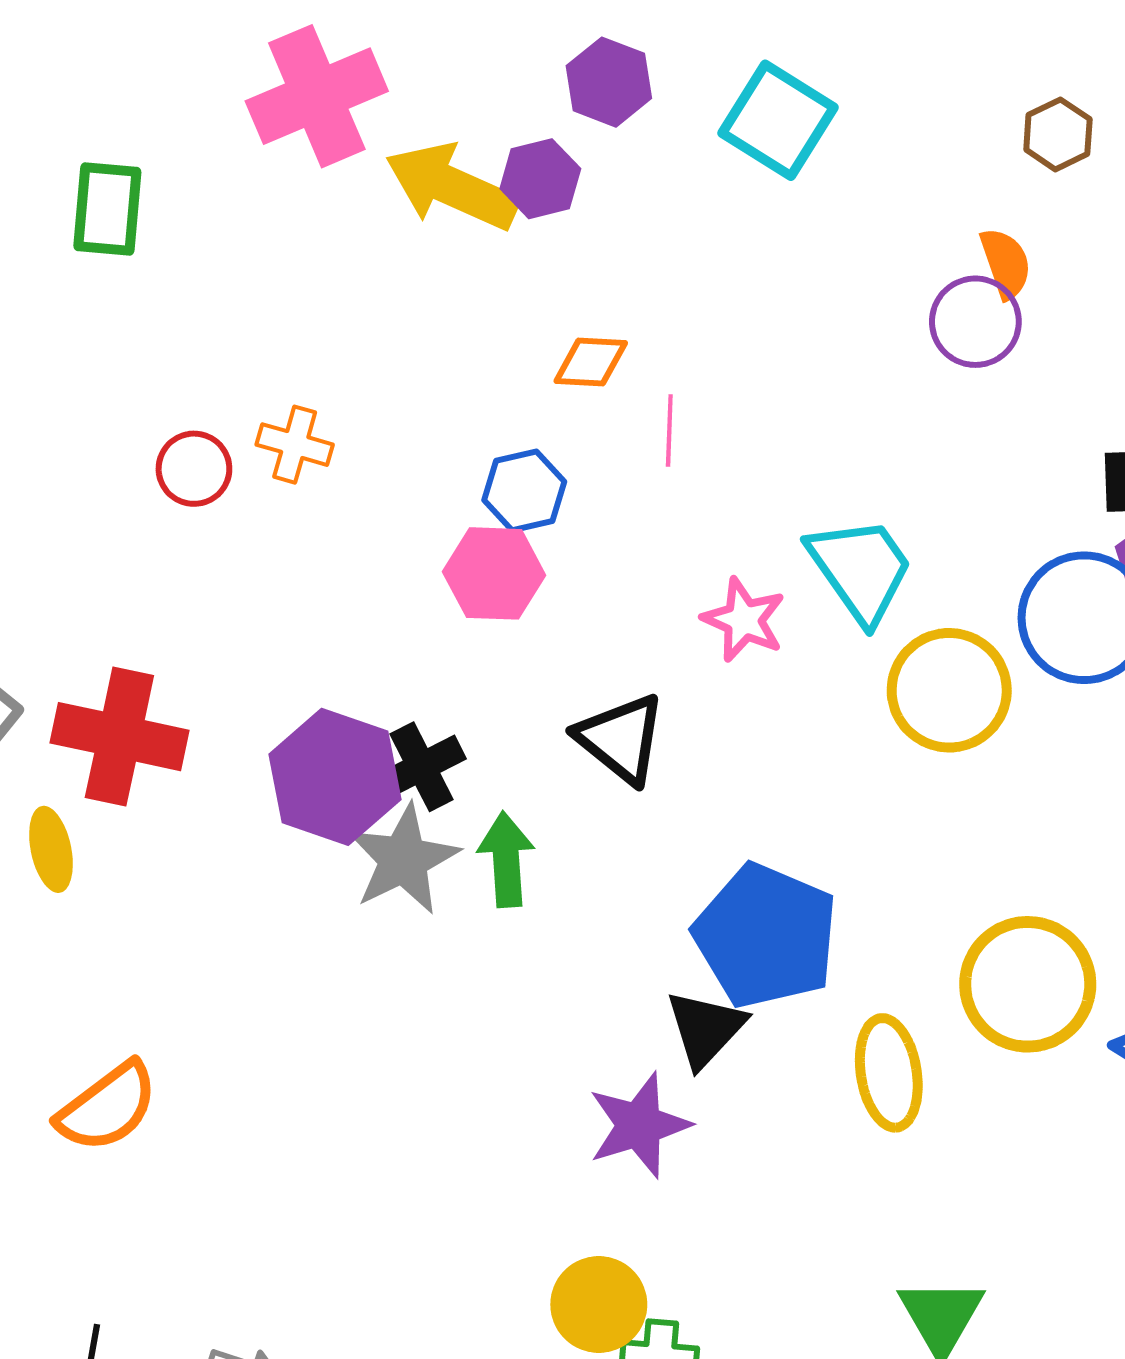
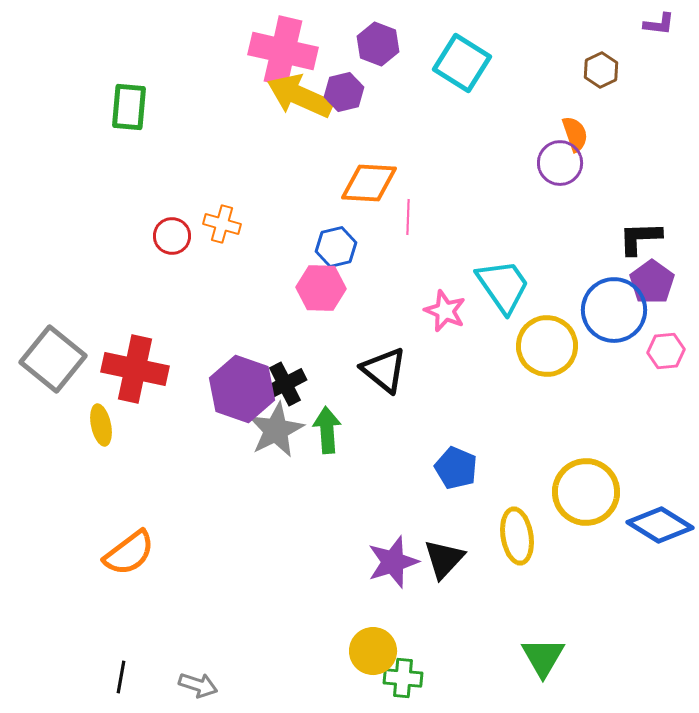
pink cross: (317, 96) -> (283, 51), moved, turned 36
orange diamond: (591, 362) -> (369, 183), size x1.5
blue pentagon: (766, 936) -> (456, 468), size x0.6
black triangle: (706, 1029) -> (444, 559), moved

